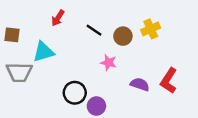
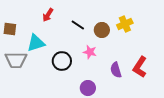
purple semicircle: (140, 84) -> (116, 70), turned -126
black circle: (75, 93) -> (62, 61), moved
purple circle: (96, 106) -> (88, 88), moved

